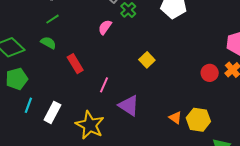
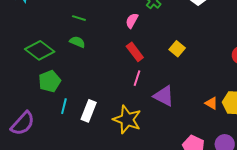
green line: (53, 19) -> (79, 18), turned 56
red rectangle: (75, 64) -> (135, 52), moved

